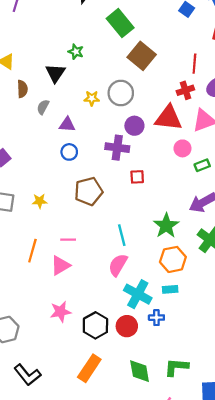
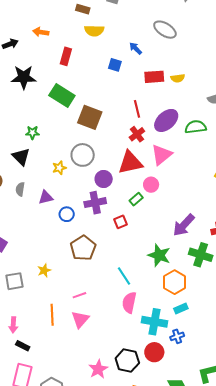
blue circle: (69, 152) -> (67, 214), moved
green rectangle: (202, 165) -> (136, 199), moved
pink star: (61, 312) -> (98, 369), moved

